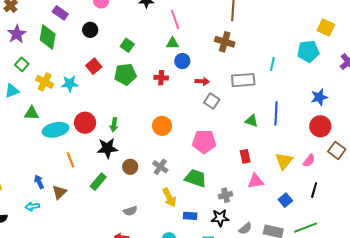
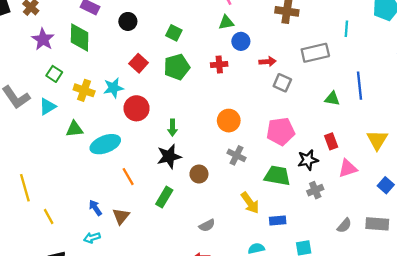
red circle: (85, 123) -> (137, 108), moved
gray cross: (160, 167) -> (236, 155), moved
black star: (220, 218) -> (308, 160), moved

